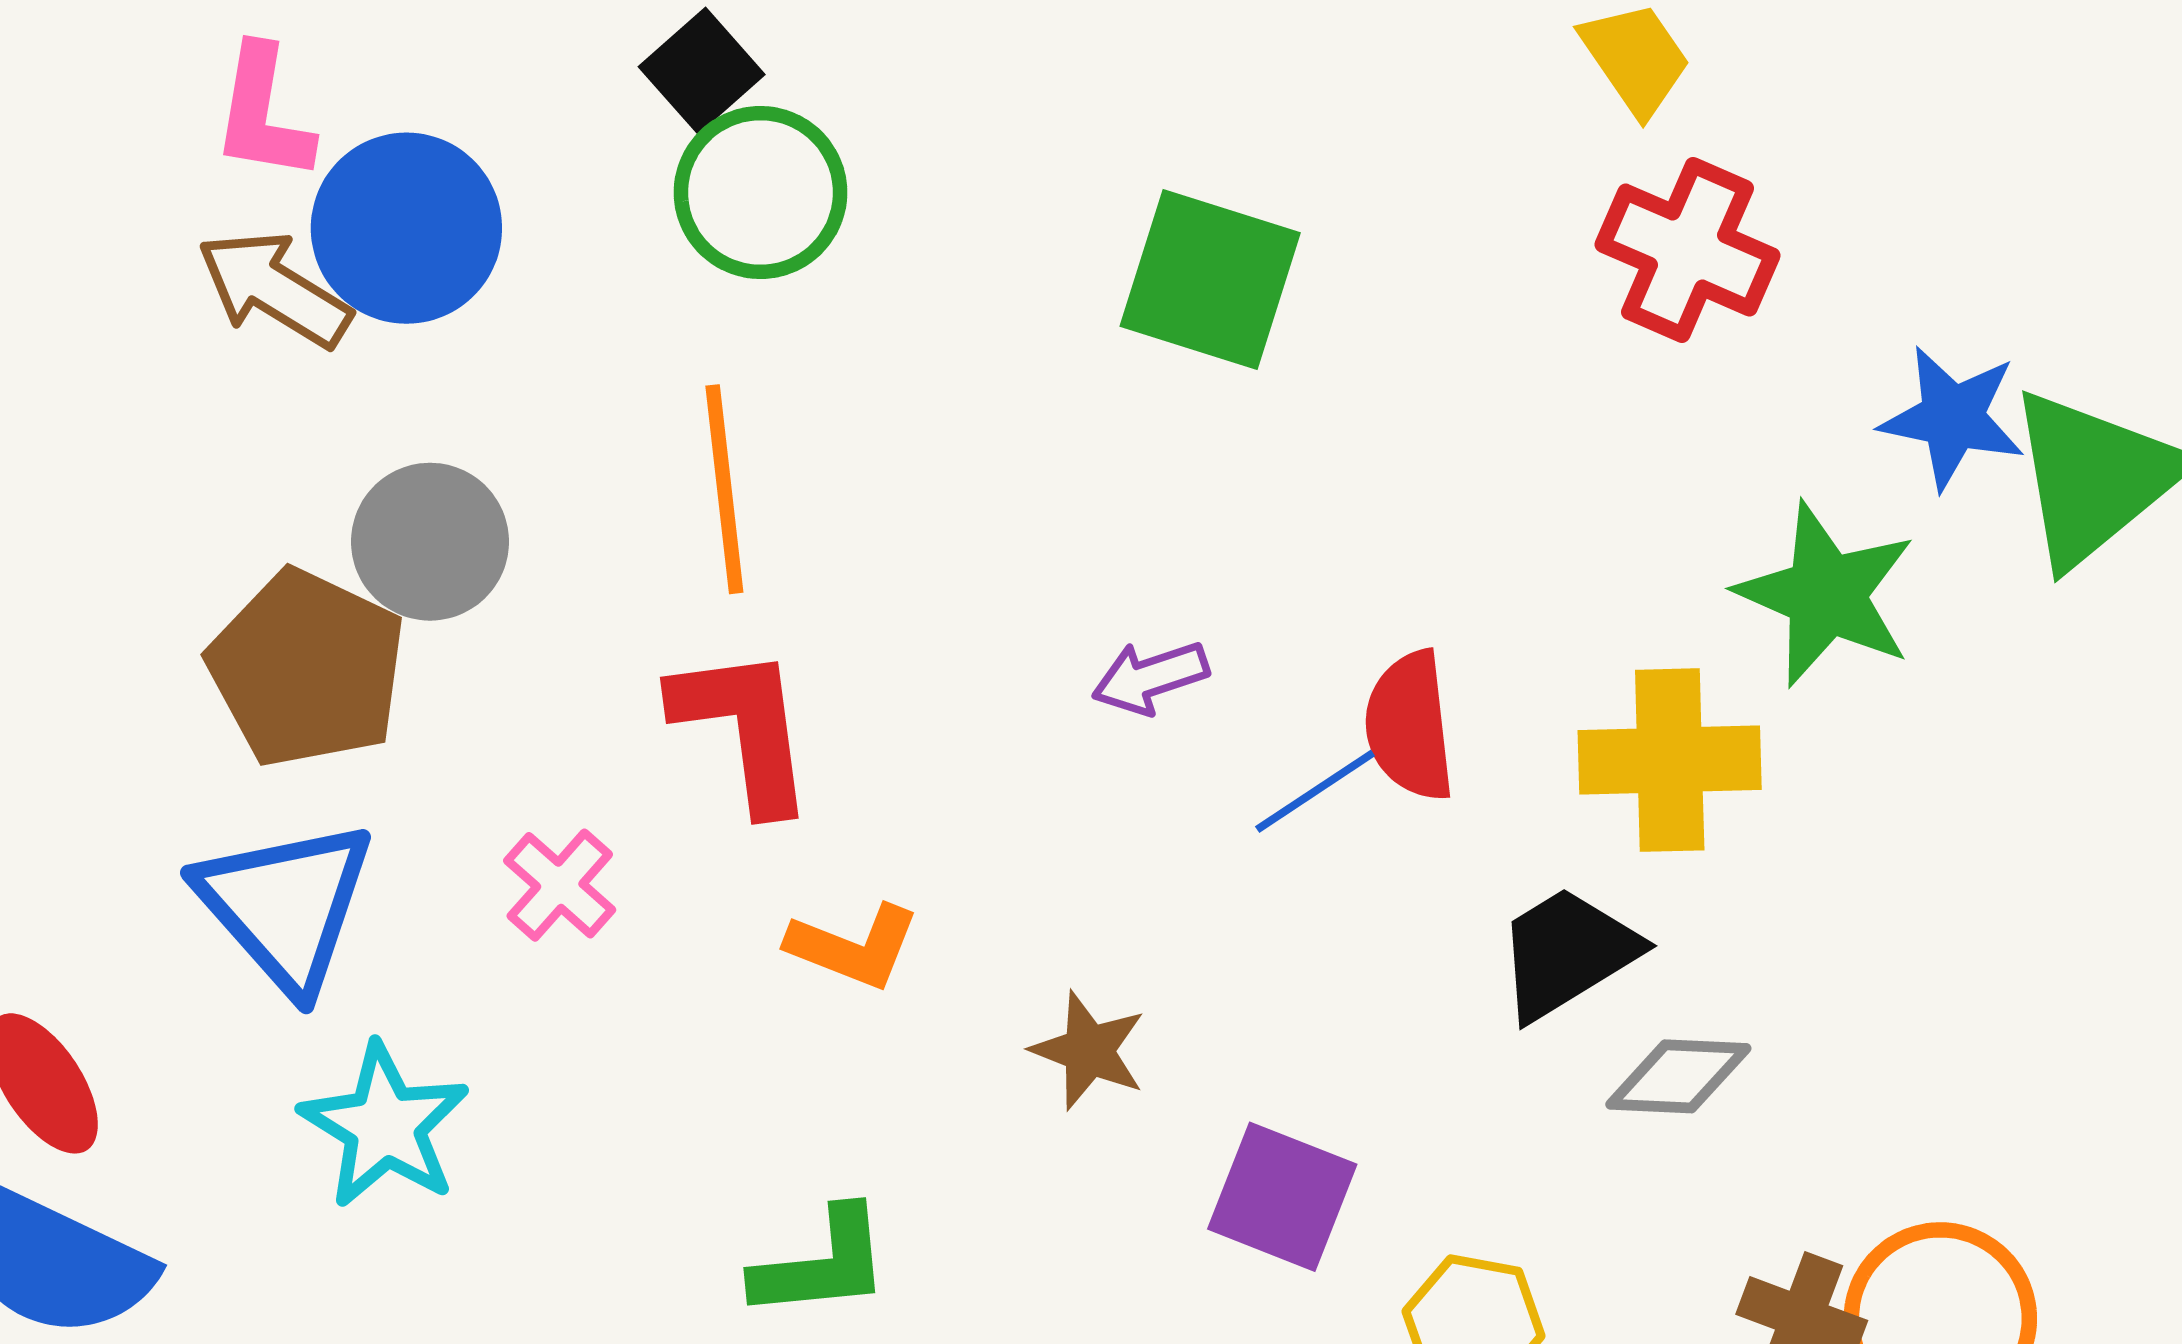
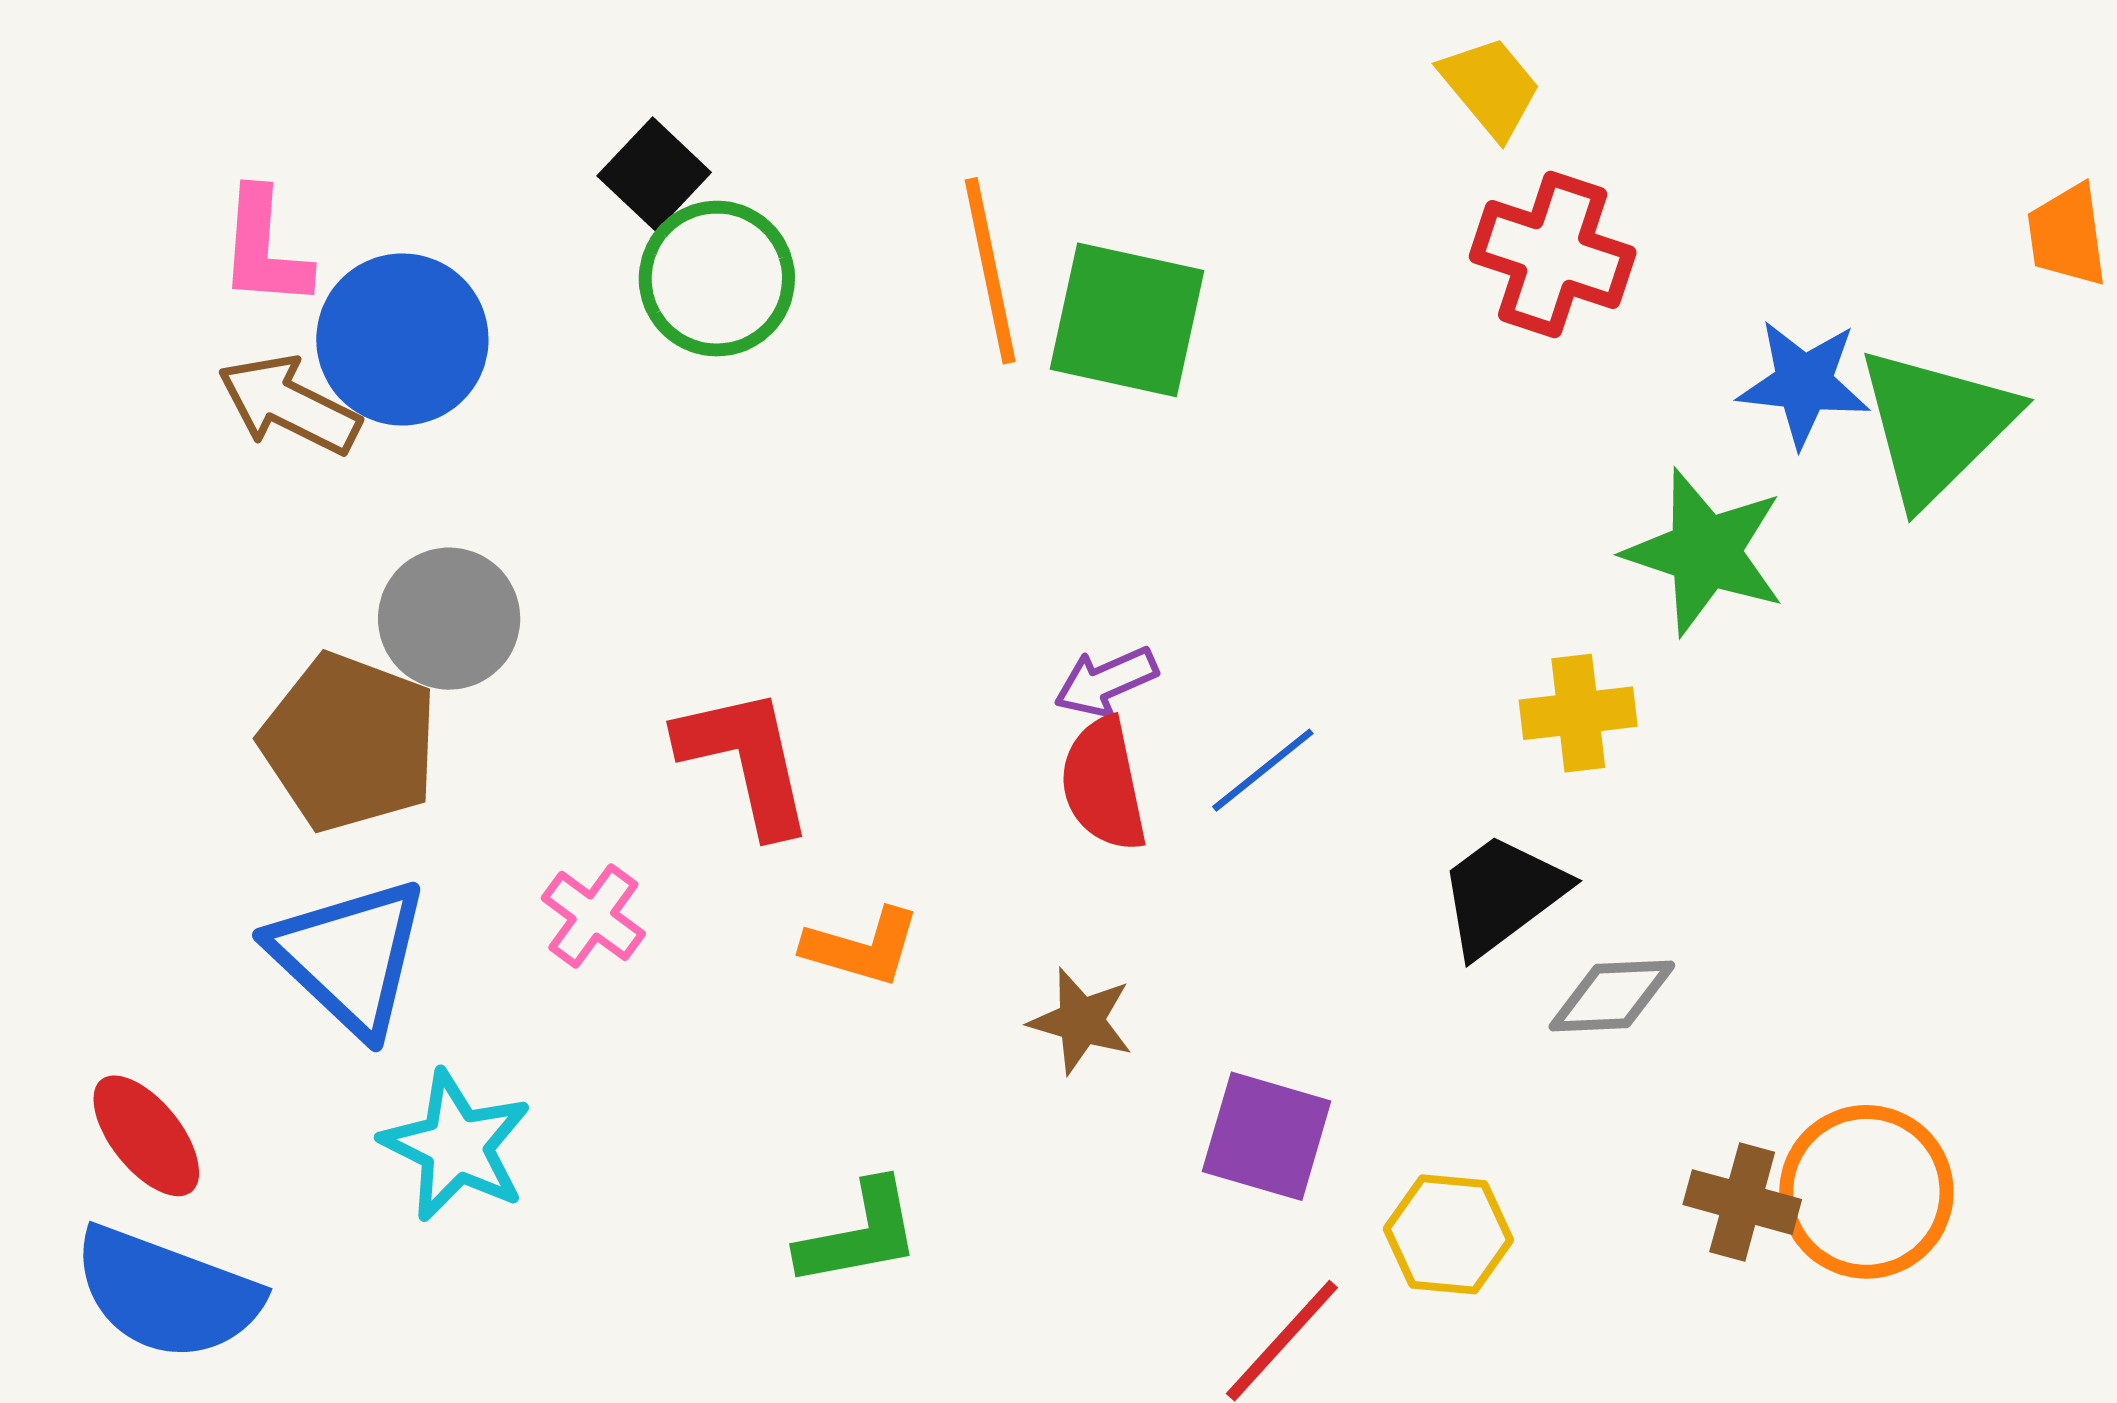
orange line: (724, 489) -> (990, 271), moved
red semicircle: (1410, 726) -> (1103, 784), moved
yellow cross: (1670, 760) -> (1578, 713), size x0.7

